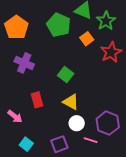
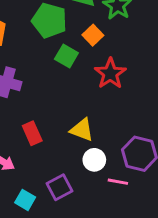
red star: (111, 52) -> (110, 74), moved
green square: (66, 74) -> (66, 56), moved
purple square: (59, 144) -> (59, 187), moved

